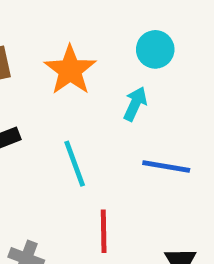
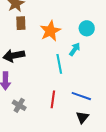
cyan line: (75, 164) -> (59, 64), moved
blue line: (166, 167) -> (81, 96), moved

